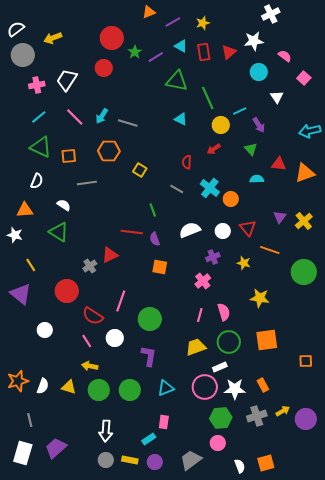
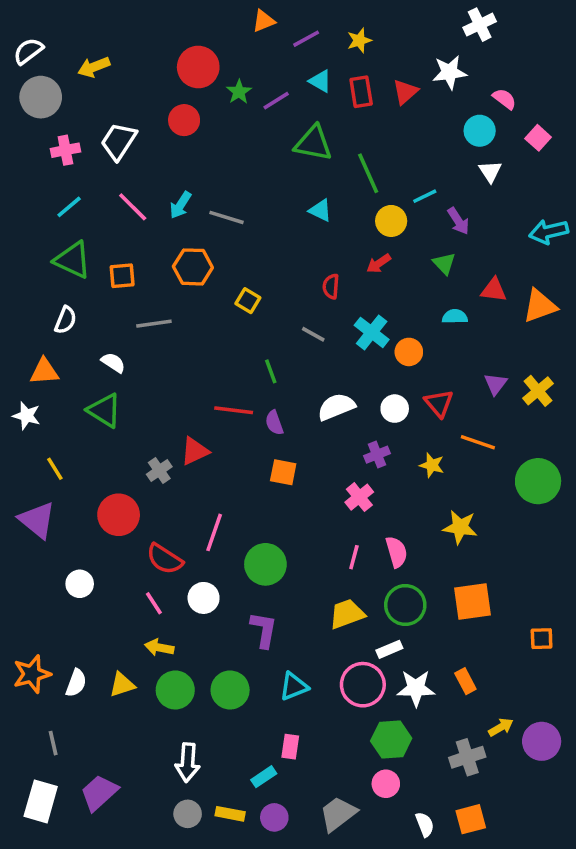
cyan circle: (259, 72) -> (480, 131), moved
yellow triangle: (69, 387) -> (122, 685), turned -35
gray cross: (257, 416) -> (467, 757), moved

